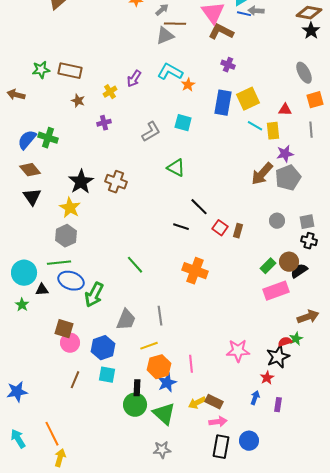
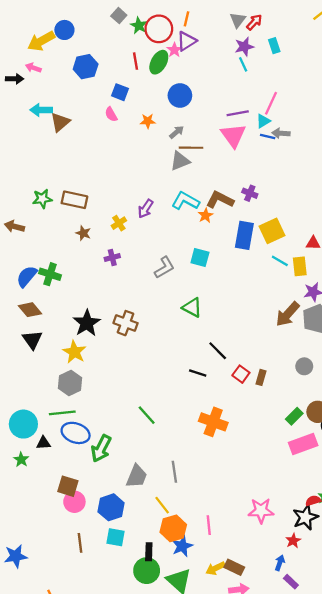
brown L-shape: (221, 32) -> (220, 200), moved
yellow line: (149, 346) -> (162, 505), turned 72
brown line: (75, 380) -> (80, 543), turned -30
purple rectangle: (278, 405) -> (291, 582), moved, turned -56

